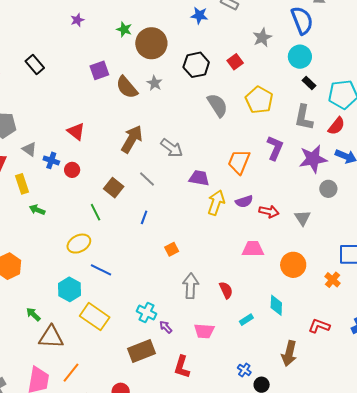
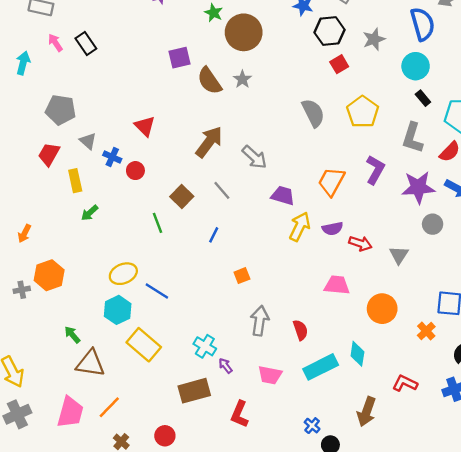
black rectangle: (35, 64) -> (86, 43), moved
black hexagon: (196, 65) -> (329, 31), moved
green arrow: (37, 210) -> (90, 213), turned -70
yellow ellipse: (79, 244) -> (123, 274), moved
cyan rectangle: (246, 320) -> (321, 367), size x2.0

